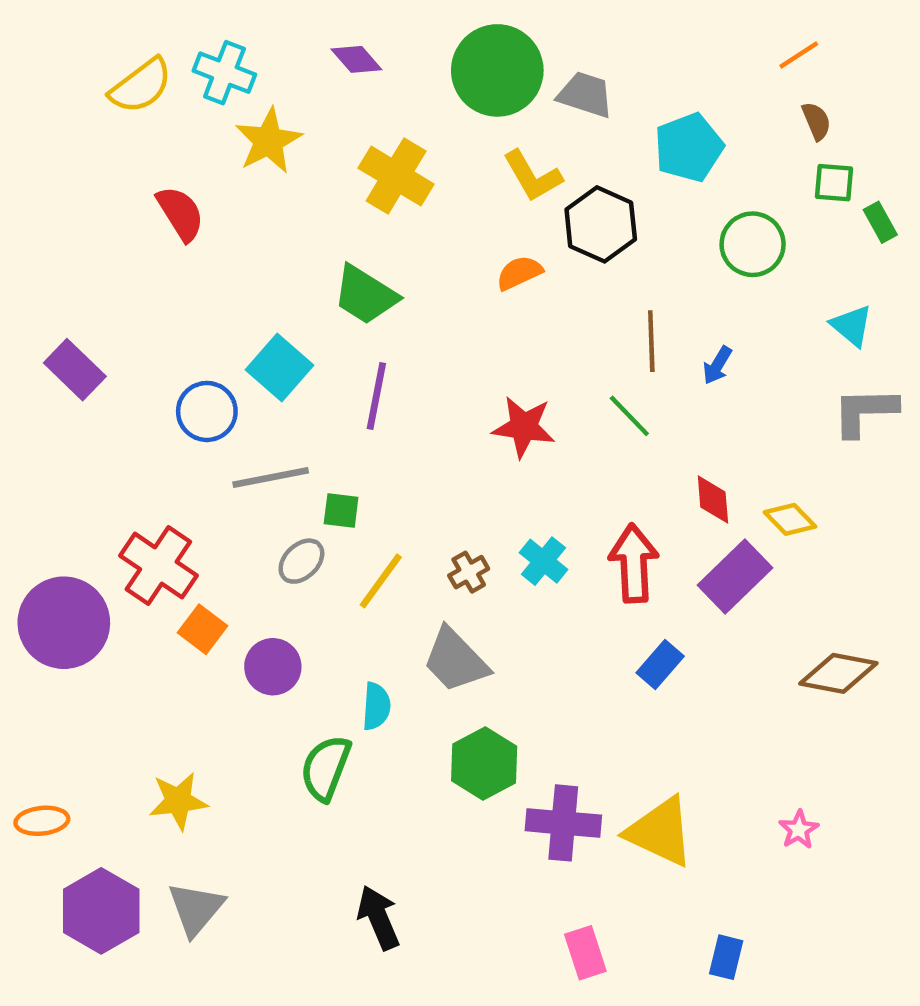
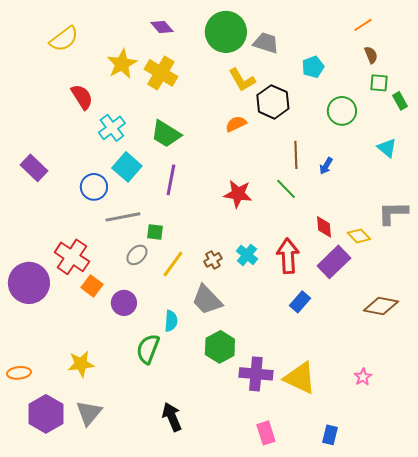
cyan cross: (224, 73) -> (112, 128), moved, turned 32
cyan pentagon: (689, 147) -> (313, 67), size x0.7
yellow cross: (396, 176) -> (161, 73), moved
gray L-shape: (865, 411) -> (393, 213), moved

